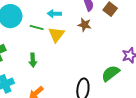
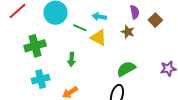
yellow triangle: (56, 35) -> (98, 38), turned -48
green semicircle: (111, 73) -> (126, 69), moved

